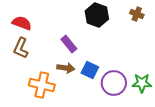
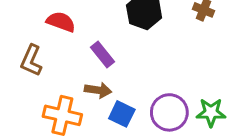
red semicircle: (22, 23) -> (61, 22), moved
blue square: (90, 70) -> (122, 114), moved

